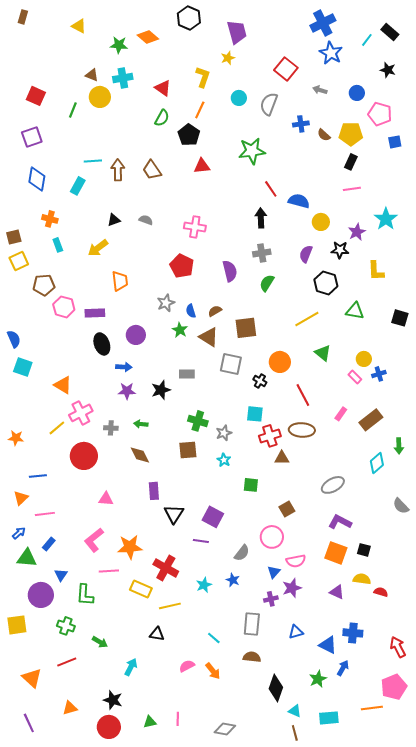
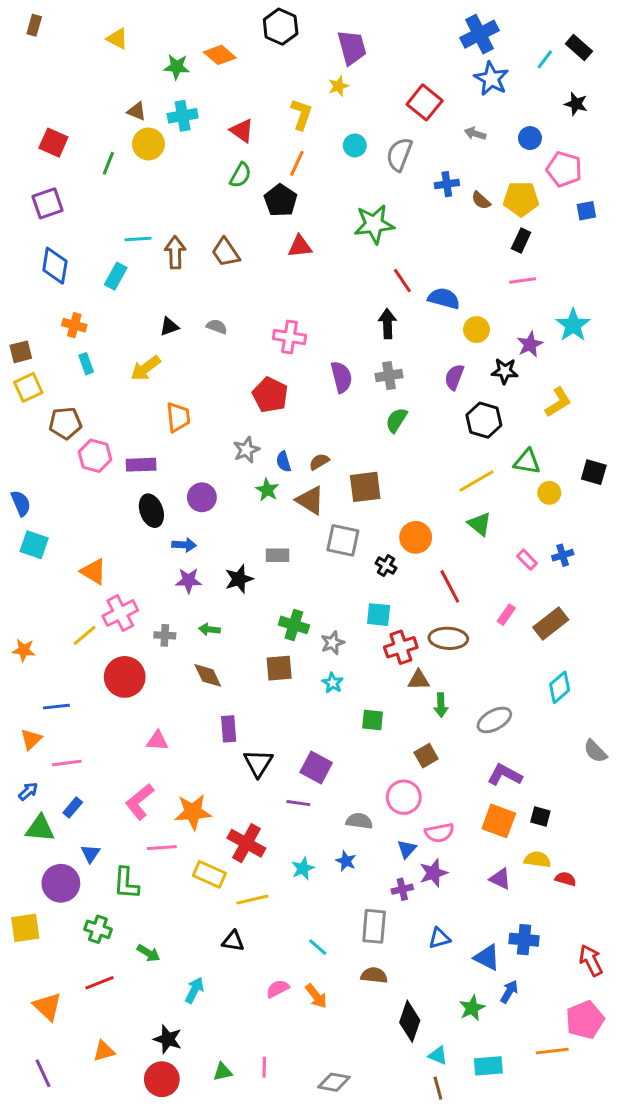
purple semicircle: (230, 271) -> (341, 377), moved
yellow L-shape: (376, 271) -> (558, 402), turned -120
yellow line: (307, 319) -> (477, 481), moved
yellow circle: (364, 359) -> (549, 493), moved
green arrow: (399, 446) -> (441, 705), moved
gray semicircle: (242, 553) -> (359, 821), turned -120

